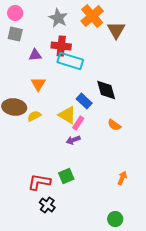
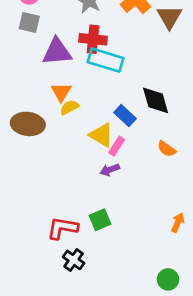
purple triangle: (35, 55) -> (57, 52), size x1.6
yellow semicircle: (34, 116) -> (69, 107), moved

